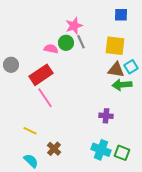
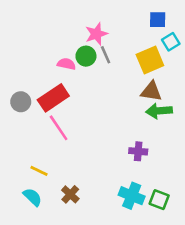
yellow square: (115, 46) -> (150, 60), turned -30
gray circle: (11, 65) -> (21, 102), moved
cyan square: (131, 67) -> (171, 42), moved
cyan semicircle: (31, 161) -> (32, 197), moved

